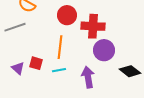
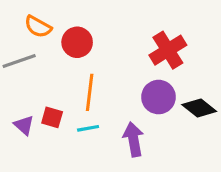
red circle: (67, 15) -> (77, 42), moved
red cross: (93, 26) -> (168, 50), moved, turned -35
black diamond: (130, 71) -> (199, 108), moved

